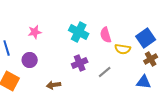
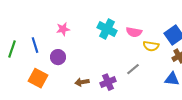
pink semicircle: (106, 35) -> (134, 32), turned -63
purple cross: (80, 63) -> (108, 82), moved

